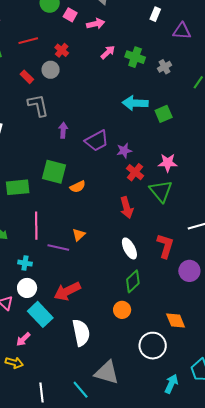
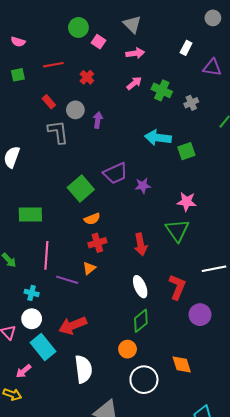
pink arrow: (96, 24) -> (135, 53), moved
gray circle: (51, 70) -> (75, 110), moved
purple arrow: (63, 130) -> (98, 120), moved
green square: (54, 172) -> (81, 189), moved, turned 30
red cross: (135, 172) -> (97, 243), moved, turned 30
white circle: (153, 346) -> (144, 380), moved

